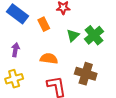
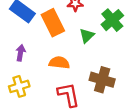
orange rectangle: (44, 24) -> (53, 23), size x1.6
green cross: (94, 35) -> (112, 20), moved

